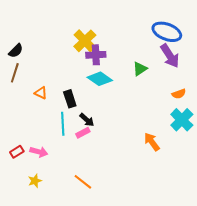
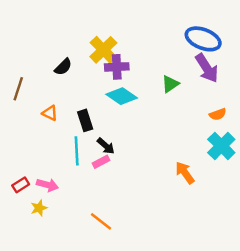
black semicircle: (16, 51) -> (63, 67), moved
yellow star: (35, 181) -> (39, 208), moved

